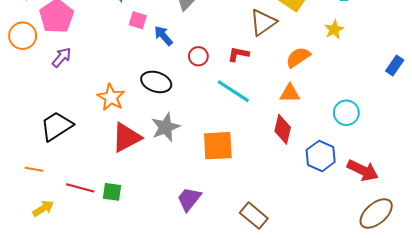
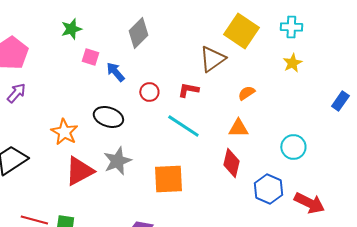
yellow star: (334, 30) -> (292, 63), moved
orange semicircle: (298, 57) -> (246, 93), size x0.7

